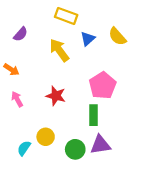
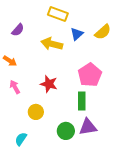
yellow semicircle: (117, 36) -> (103, 32), turned -90
yellow arrow: (59, 50) -> (52, 44), turned -40
yellow circle: (46, 137) -> (36, 112), moved
cyan semicircle: (24, 148) -> (21, 139), moved

